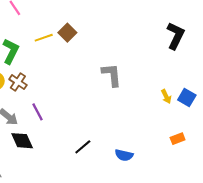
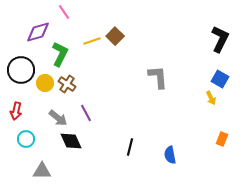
blue square: (187, 97) -> (220, 79), moved
orange rectangle: (178, 139) -> (222, 139), turned -48
black line: (83, 147) -> (130, 147), turned -36
blue semicircle: (124, 155) -> (170, 155), turned 66

